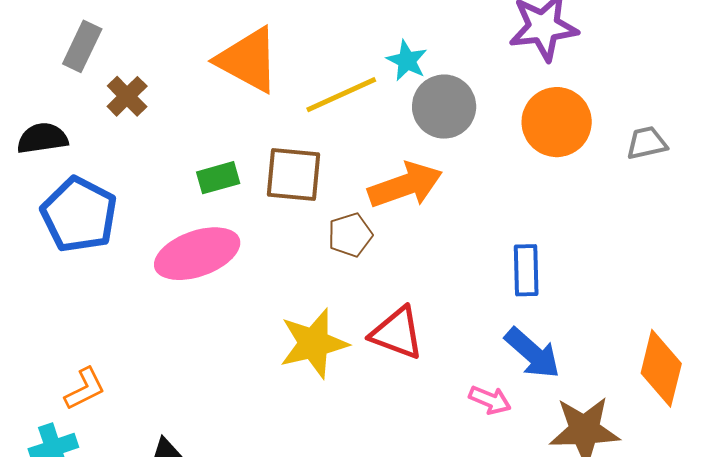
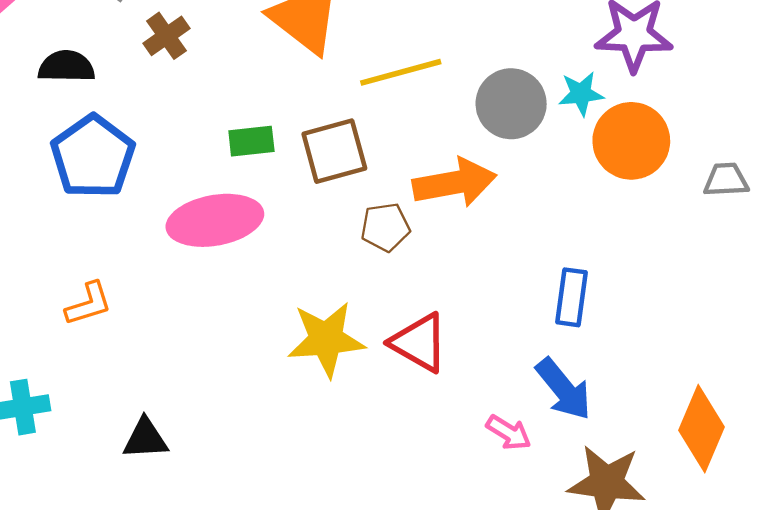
cyan star: (407, 61) -> (581, 94), moved, turned 30
brown square: (293, 175) -> (334, 151), turned -30
orange L-shape: (85, 389) -> (89, 304), moved

